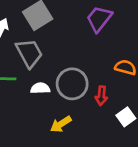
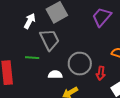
white semicircle: (40, 88) -> (55, 75), moved

